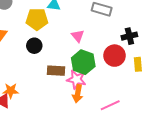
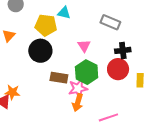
black cross: (129, 36) -> (123, 50), moved
black circle: (34, 46) -> (40, 51), size x1.5
pink star: (76, 79) -> (78, 88), turned -30

